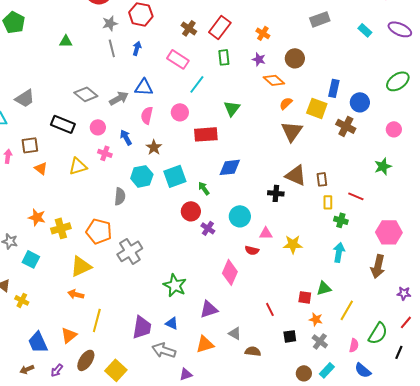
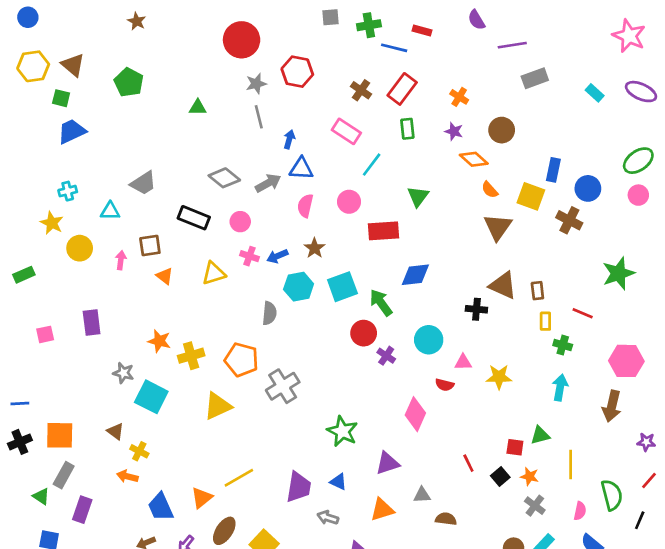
blue arrow: (137, 48) -> (289, 139), moved
orange semicircle: (286, 103) -> (490, 190), turned -88
pink circle: (394, 129) -> (638, 195), moved
blue arrow: (126, 137) -> (277, 256), moved, turned -84
green star: (383, 166) -> (618, 273), size x1.4
green arrow: (204, 188) -> (381, 303), size x1.5
cyan square: (31, 259) -> (151, 397), size x1.4
orange arrow: (76, 294) -> (127, 476), moved
yellow line: (347, 310) -> (571, 464), turned -30
yellow line: (97, 320) -> (239, 478), turned 45
gray triangle: (235, 333) -> (422, 495), turned -32
green semicircle: (378, 333) -> (612, 495), turned -45
black square: (290, 336) -> (500, 476), moved, turned -32
gray arrow: (164, 350) -> (328, 518), size x0.7

